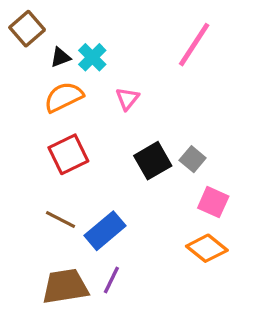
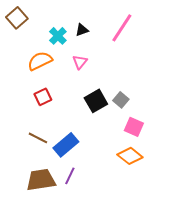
black triangle: (60, 57) -> (82, 30), moved
red square: (68, 154) -> (43, 97), size x0.7

